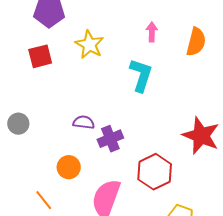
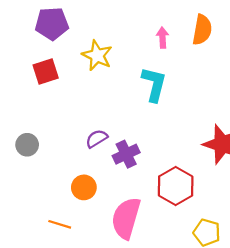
orange semicircle: (196, 42) -> (202, 30), moved
purple semicircle: (84, 122) -> (97, 139), turned -35
orange line: (44, 200) -> (60, 224), turned -30

